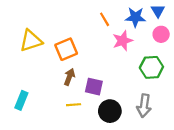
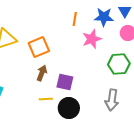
orange line: (105, 19) -> (75, 19), turned 40
black circle: (110, 111) -> (69, 108), moved

